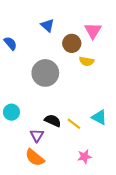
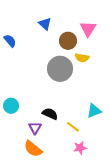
gray circle: (45, 73) -> (60, 69), moved
cyan triangle: (99, 117) -> (94, 111), turned -49
yellow line: (74, 124) -> (73, 127), moved

